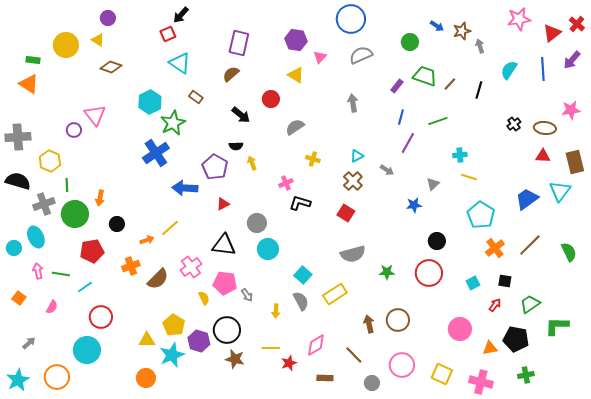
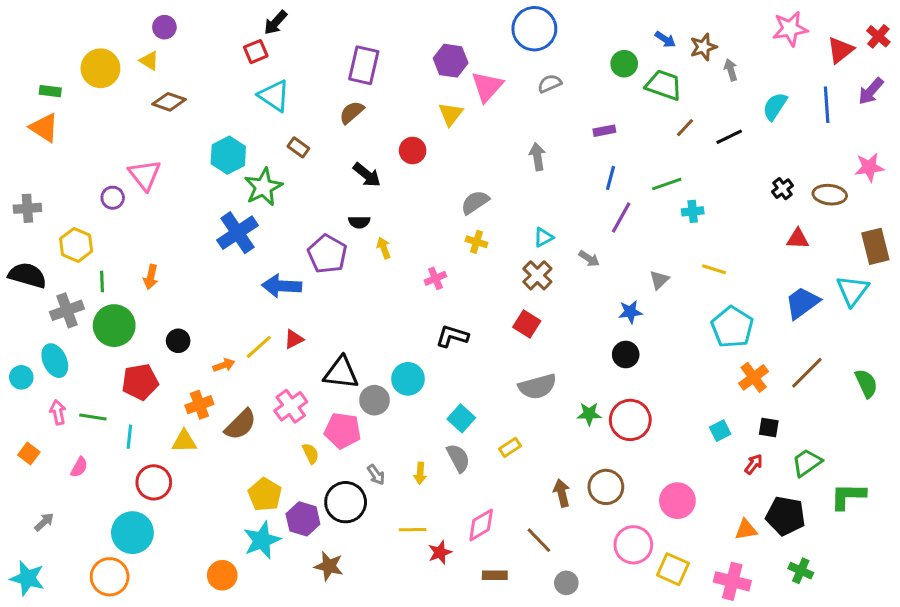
gray semicircle: (361, 55) -> (550, 84), size x0.7
pink triangle: (320, 57) -> (487, 87), size x1.6
yellow triangle: (296, 75) -> (451, 114), turned 36
green trapezoid: (425, 76) -> (664, 85), moved
purple rectangle: (397, 86) -> (604, 131), turned 40
black line: (479, 90) -> (729, 137), turned 48
gray semicircle: (295, 127) -> (475, 202), moved
gray cross: (18, 137) -> (27, 208), size x0.7
cyan cross: (460, 155) -> (693, 211), moved
red triangle: (543, 156) -> (798, 239), moved
orange arrow: (100, 198) -> (151, 277), moved
black L-shape: (300, 203) -> (452, 336), moved
red triangle: (223, 204) -> (294, 339), moved
gray circle: (257, 223) -> (375, 400), moved
black circle: (437, 241) -> (626, 355), moved
red circle: (429, 273) -> (630, 420), moved
cyan line: (85, 287) -> (129, 437), turned -49
yellow rectangle: (335, 294) -> (510, 447), size x0.6
gray arrow: (247, 295) -> (376, 475), moved
pink circle: (460, 329) -> (677, 501), moved
yellow triangle: (147, 340) -> (184, 441), moved
brown star: (235, 359) -> (329, 566), moved
pink circle: (402, 365) -> (633, 545), moved
green cross: (526, 375) -> (801, 571), turned 35
orange circle: (57, 377) -> (110, 577), moved
cyan star: (18, 380) -> (27, 578), turned -30

